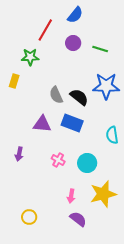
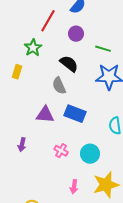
green line: (100, 49) -> (103, 49), moved
green star: (30, 57) -> (33, 48), turned -30
black semicircle: (79, 97) -> (69, 64), moved

